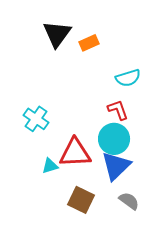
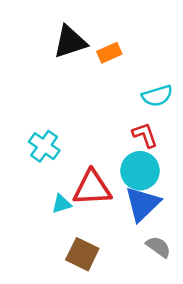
black triangle: (57, 34) -> (70, 42), turned 36
brown square: (81, 200) -> (82, 254), moved

